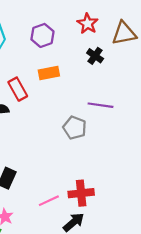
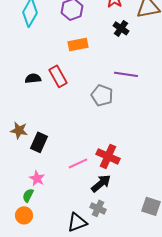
red rectangle: (18, 89) -> (58, 76), moved
red cross: (81, 193) -> (108, 156), turned 30

